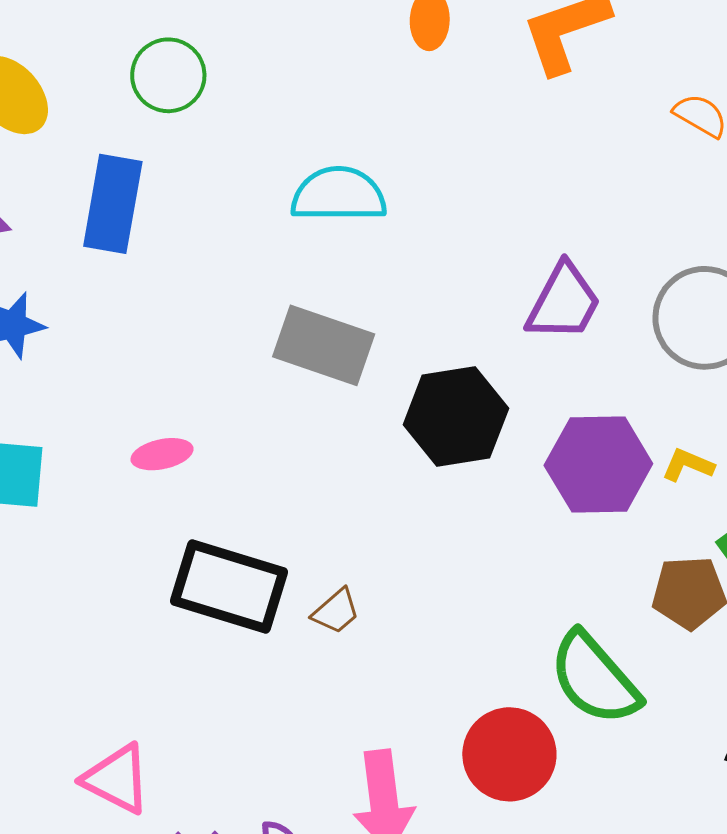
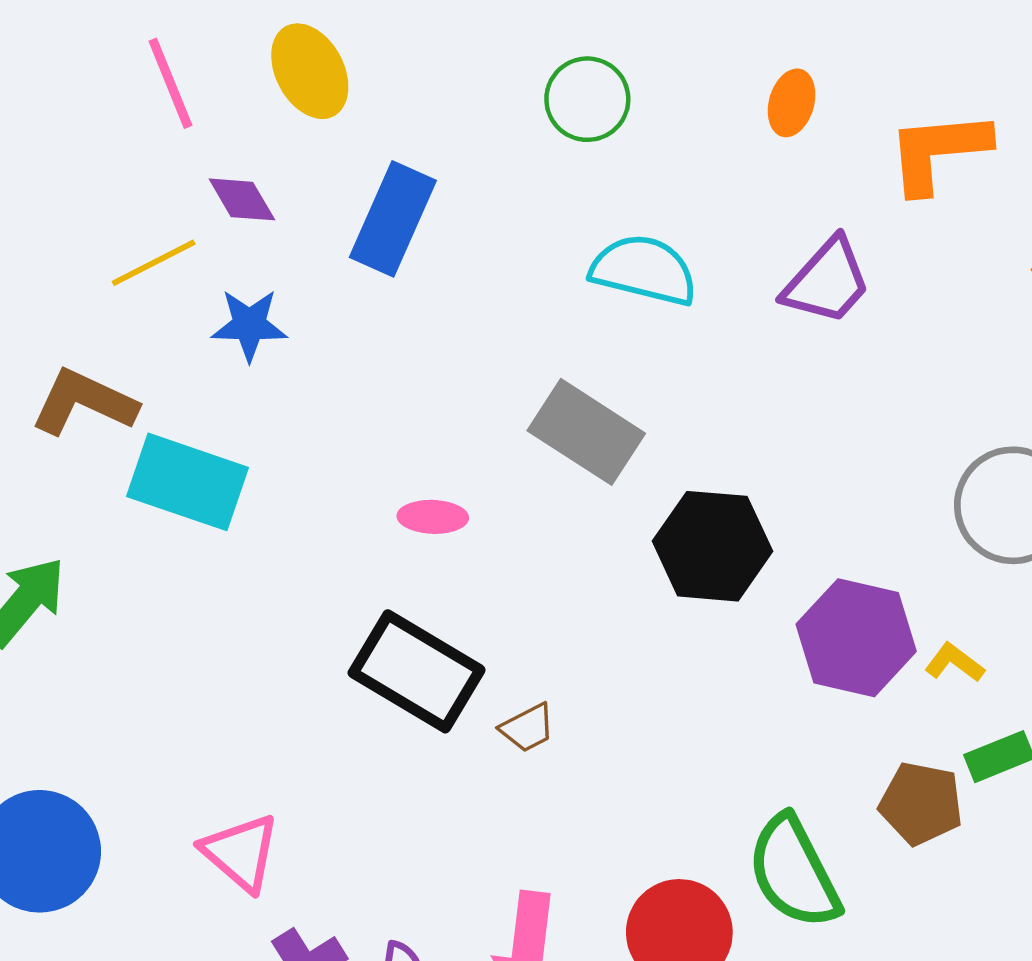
green circle: (168, 75) -> (587, 99), moved
purple trapezoid: (564, 302) -> (827, 281), moved
pink ellipse: (162, 454) -> (433, 517), moved

